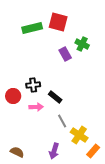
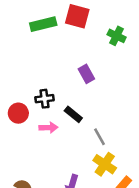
green cross: (82, 44) -> (117, 36), moved
purple rectangle: (65, 54) -> (86, 74), moved
gray line: (62, 121) -> (99, 137), moved

